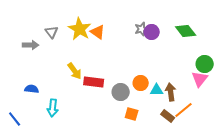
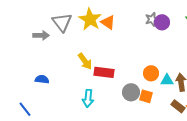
gray triangle: (52, 32) -> (62, 22), size x1.5
gray circle: (121, 92) -> (131, 92), moved
cyan arrow: (53, 108) -> (88, 98), moved
orange square: (132, 114) -> (146, 96), moved

